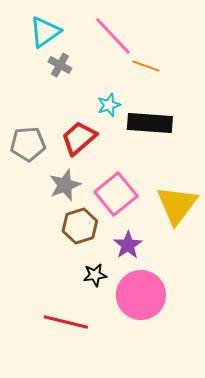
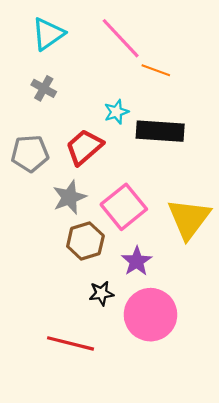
gray cross: (60, 65) -> (44, 88), moved

